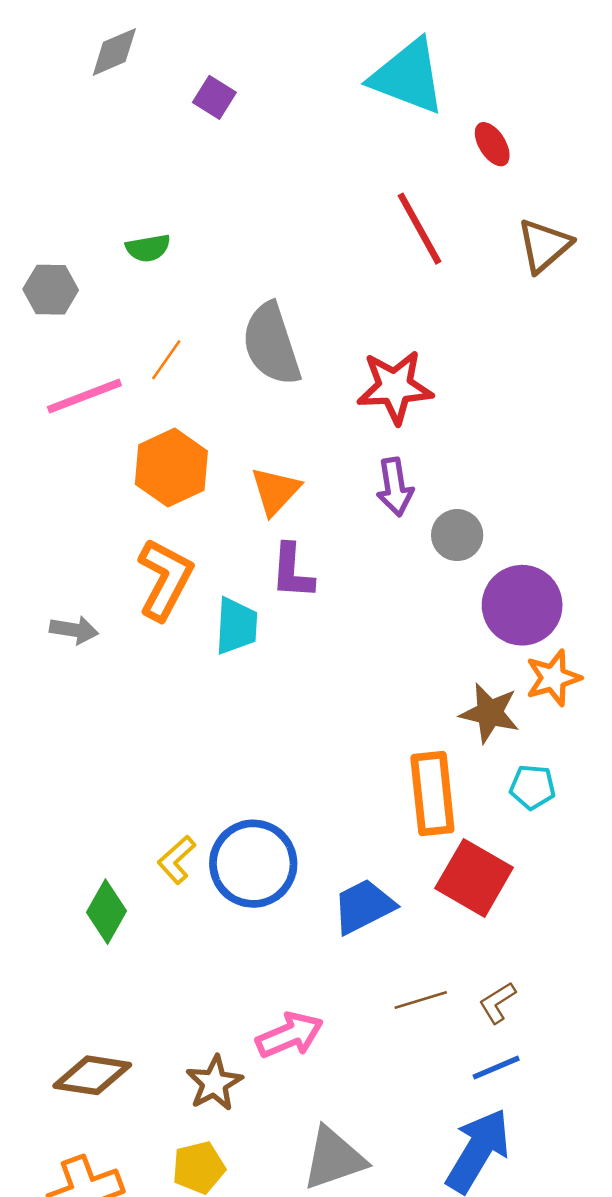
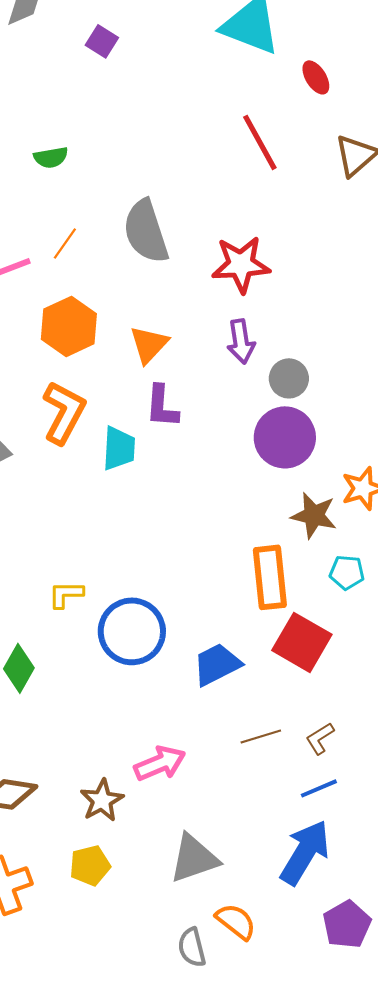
purple circle: (522, 605) -> (285, 437), moved
yellow L-shape: (177, 860) -> (66, 594), moved, turned 42

